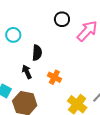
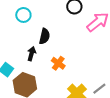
black arrow: (27, 72) -> (32, 54), turned 32

